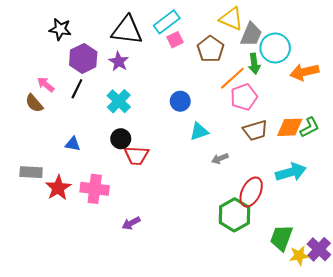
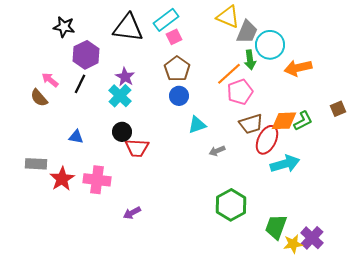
brown pentagon: (210, 49) -> (177, 69), moved
purple star: (119, 62) -> (125, 77), moved
red ellipse: (251, 192) -> (267, 140), moved

